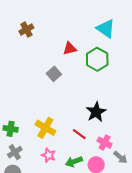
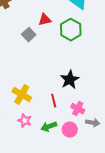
gray square: (54, 74) -> (29, 35), moved
red line: (79, 134) -> (54, 101), turned 40
gray arrow: (120, 157) -> (93, 123), turned -32

